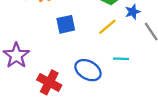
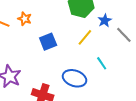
cyan line: (121, 59) -> (102, 63), turned 64

